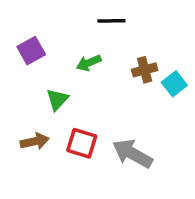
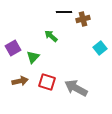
purple square: (31, 51) -> (13, 48), moved
green arrow: (89, 63) -> (51, 36), turned 64
brown cross: (145, 70) -> (83, 19), moved

